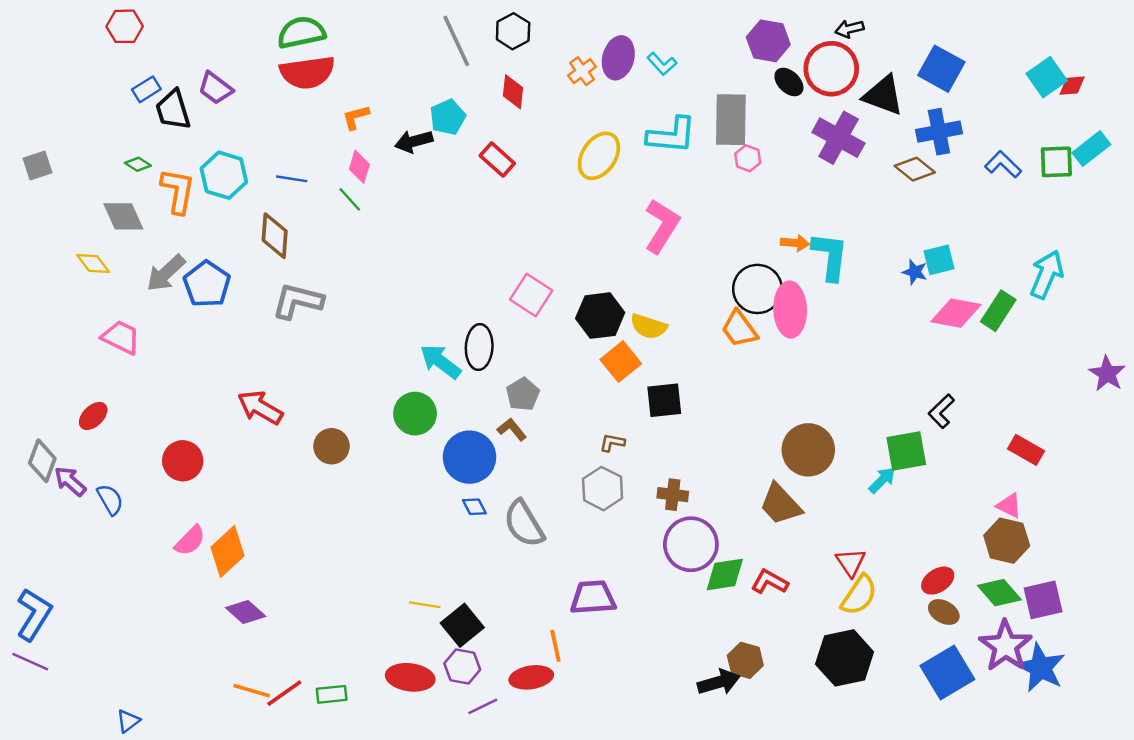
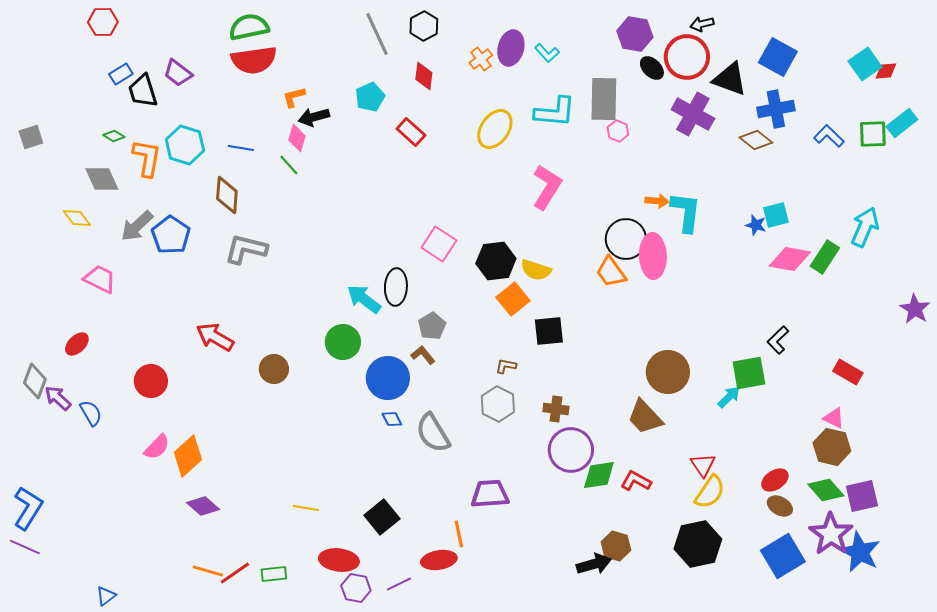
black arrow: (414, 141) -> (314, 117), moved
yellow line: (425, 605) -> (306, 508), moved
purple hexagon: (462, 666) -> (356, 588), moved

